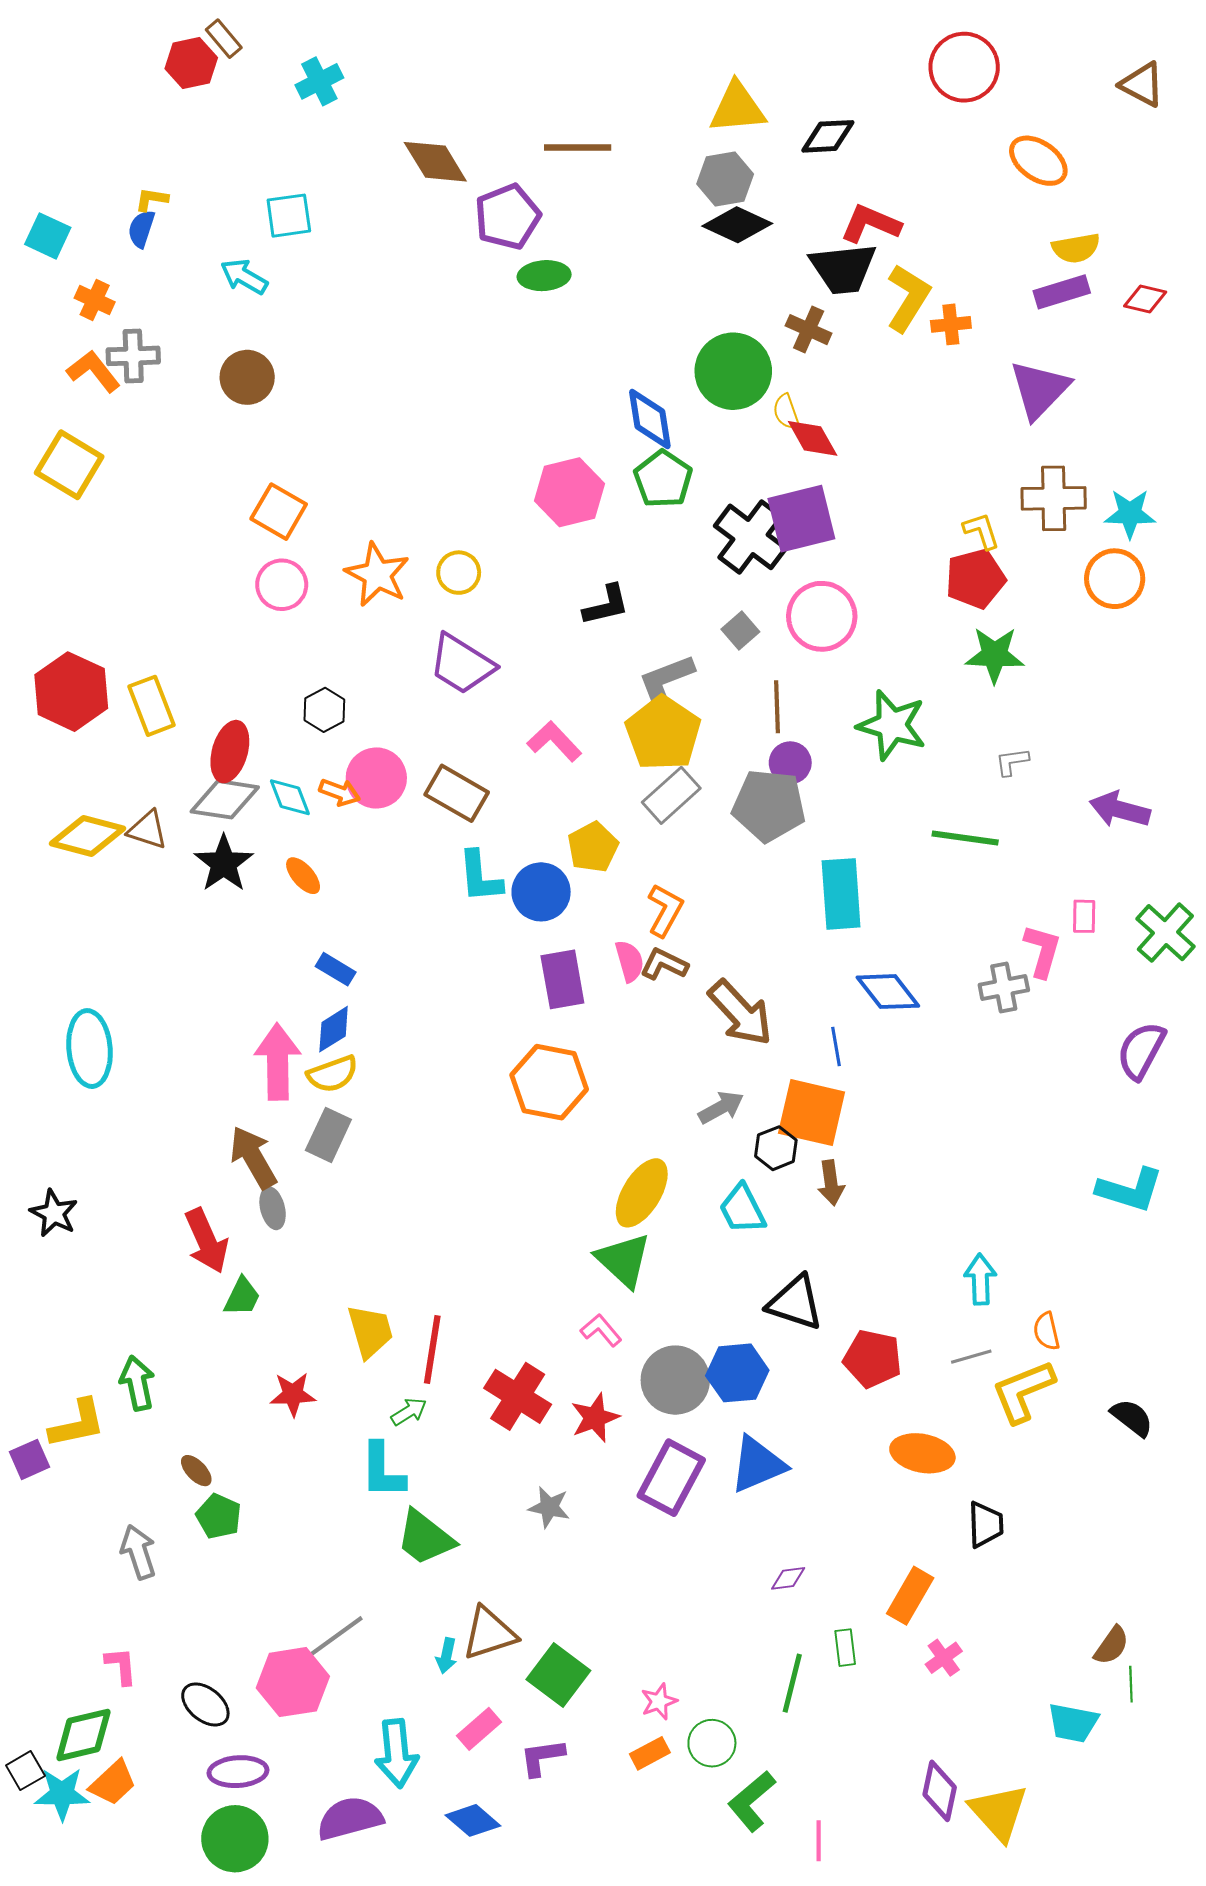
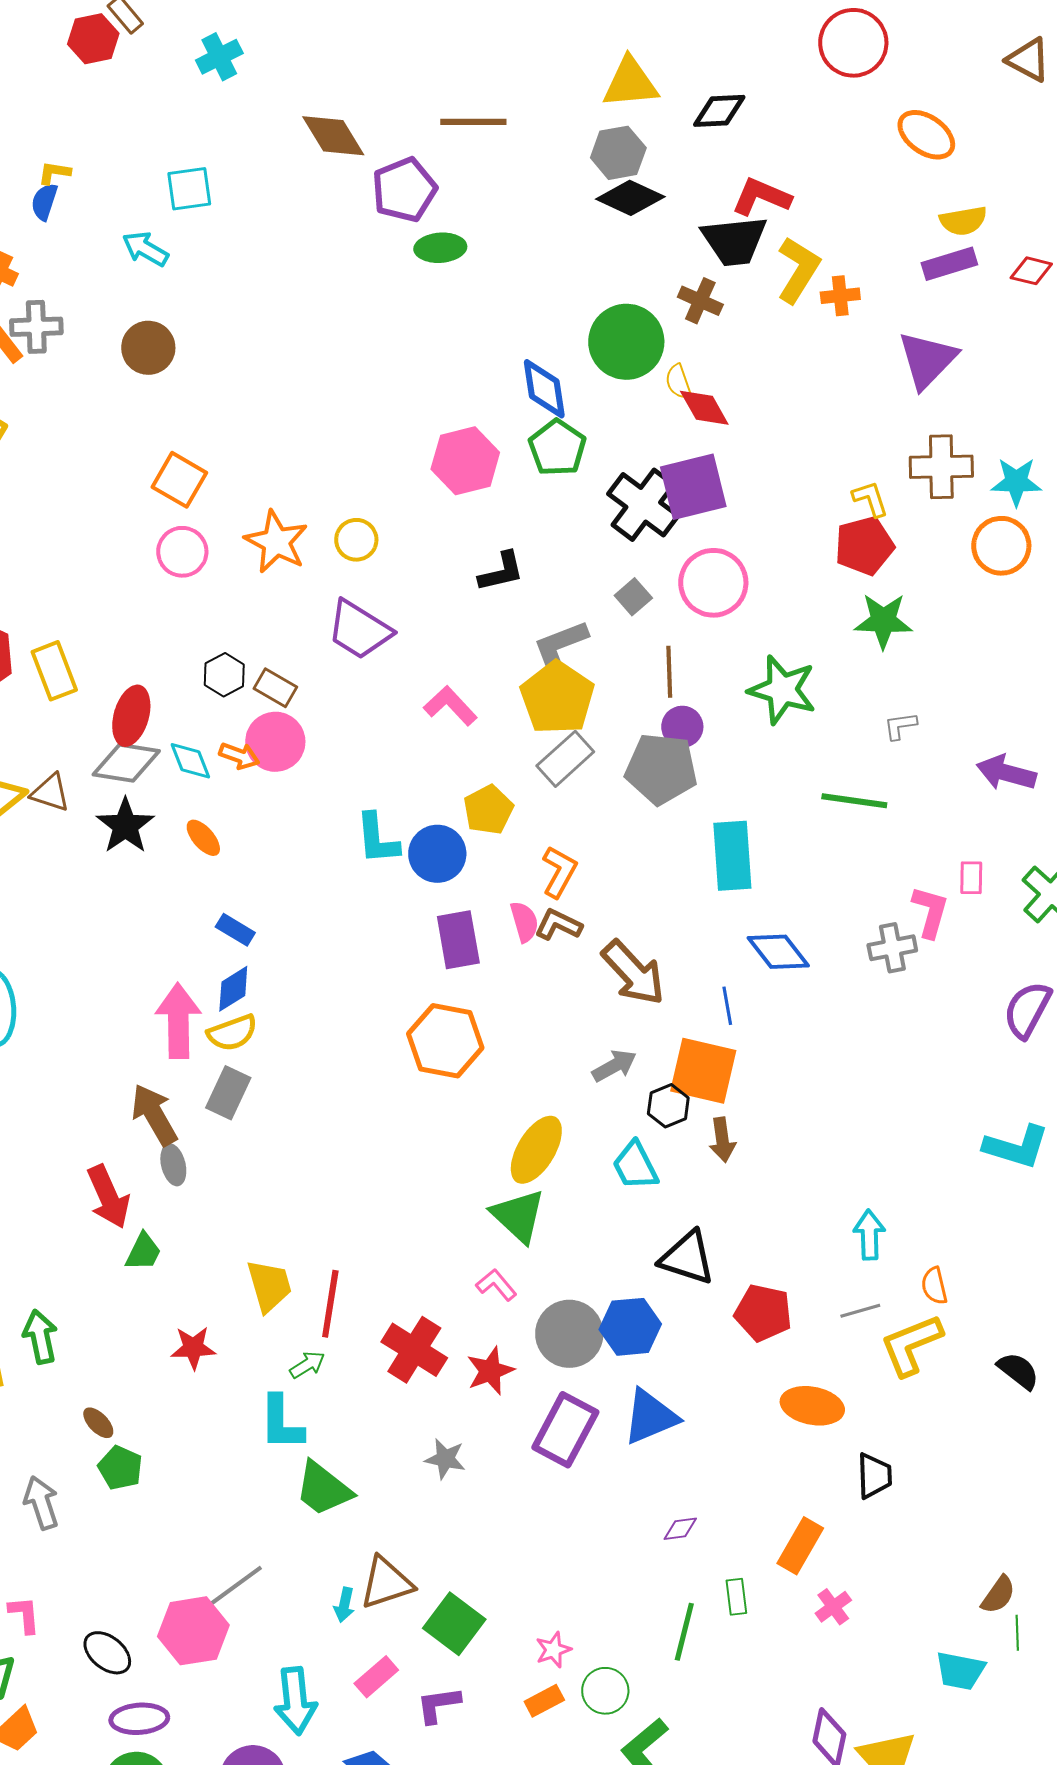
brown rectangle: (457, 793) -> (275, 688), moved, size x0.7

